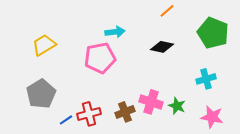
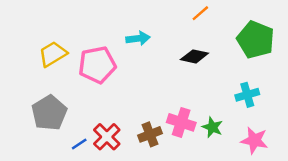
pink pentagon: (100, 58) -> (97, 65), moved
red cross: (89, 114) -> (107, 137), turned -30

